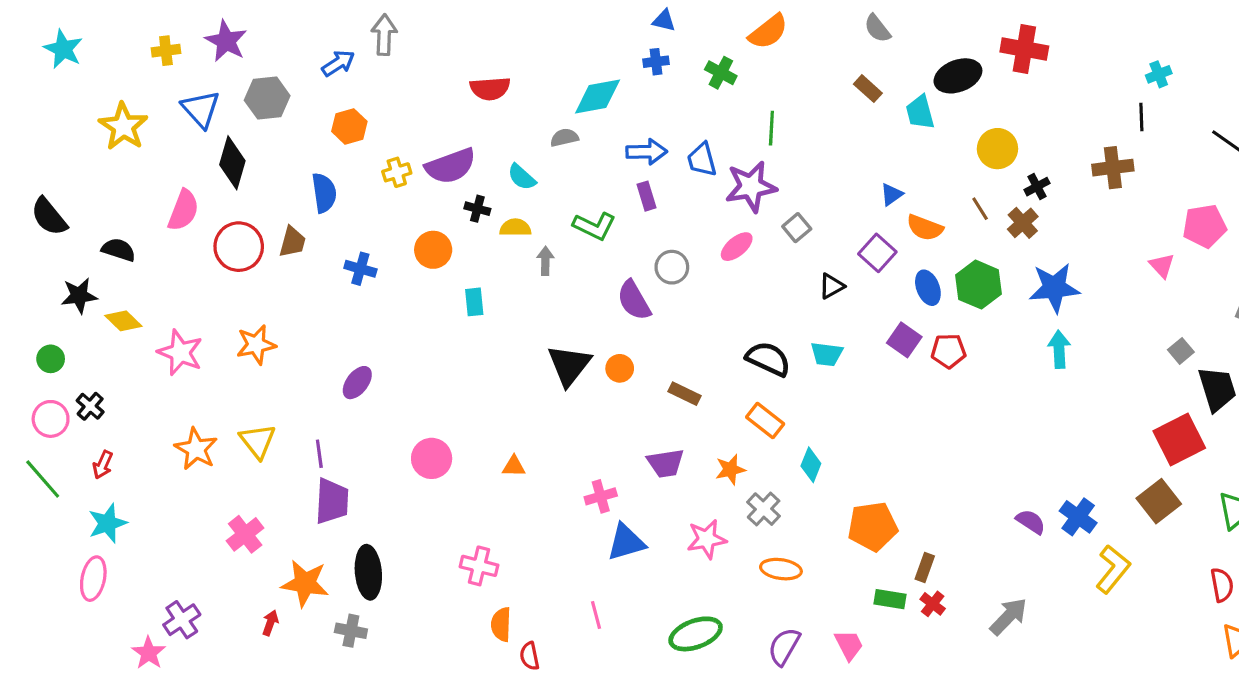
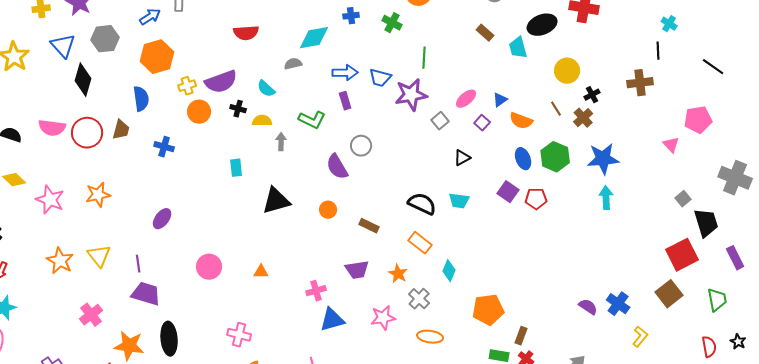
cyan cross: (1159, 74) -> (669, 24), turned -35
orange hexagon: (349, 126) -> (157, 57), size x1.5
blue trapezoid: (702, 160) -> (380, 78), turned -60
pink semicircle: (183, 210) -> (52, 128), moved, turned 76
pink ellipse: (737, 247) -> (466, 99), moved
orange circle: (433, 250) -> (199, 112), moved
purple square: (877, 253) -> (482, 123), moved, size x0.7
black triangle: (569, 365) -> (276, 201), moved, turned 36
orange star: (730, 470) -> (398, 274), turned -30
purple trapezoid: (332, 501) -> (146, 294), turned -76
yellow L-shape: (1113, 569) -> (640, 337), size x0.7

